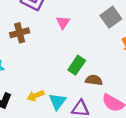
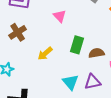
pink triangle: (63, 22) -> (60, 16), moved
yellow arrow: (35, 96) -> (45, 54), moved

